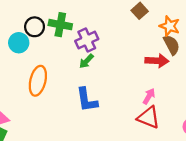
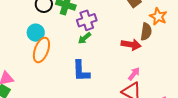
cyan circle: (19, 43) -> (36, 33), moved
brown semicircle: (172, 45) -> (146, 32), moved, turned 30
red arrow: (157, 61) -> (131, 45), moved

